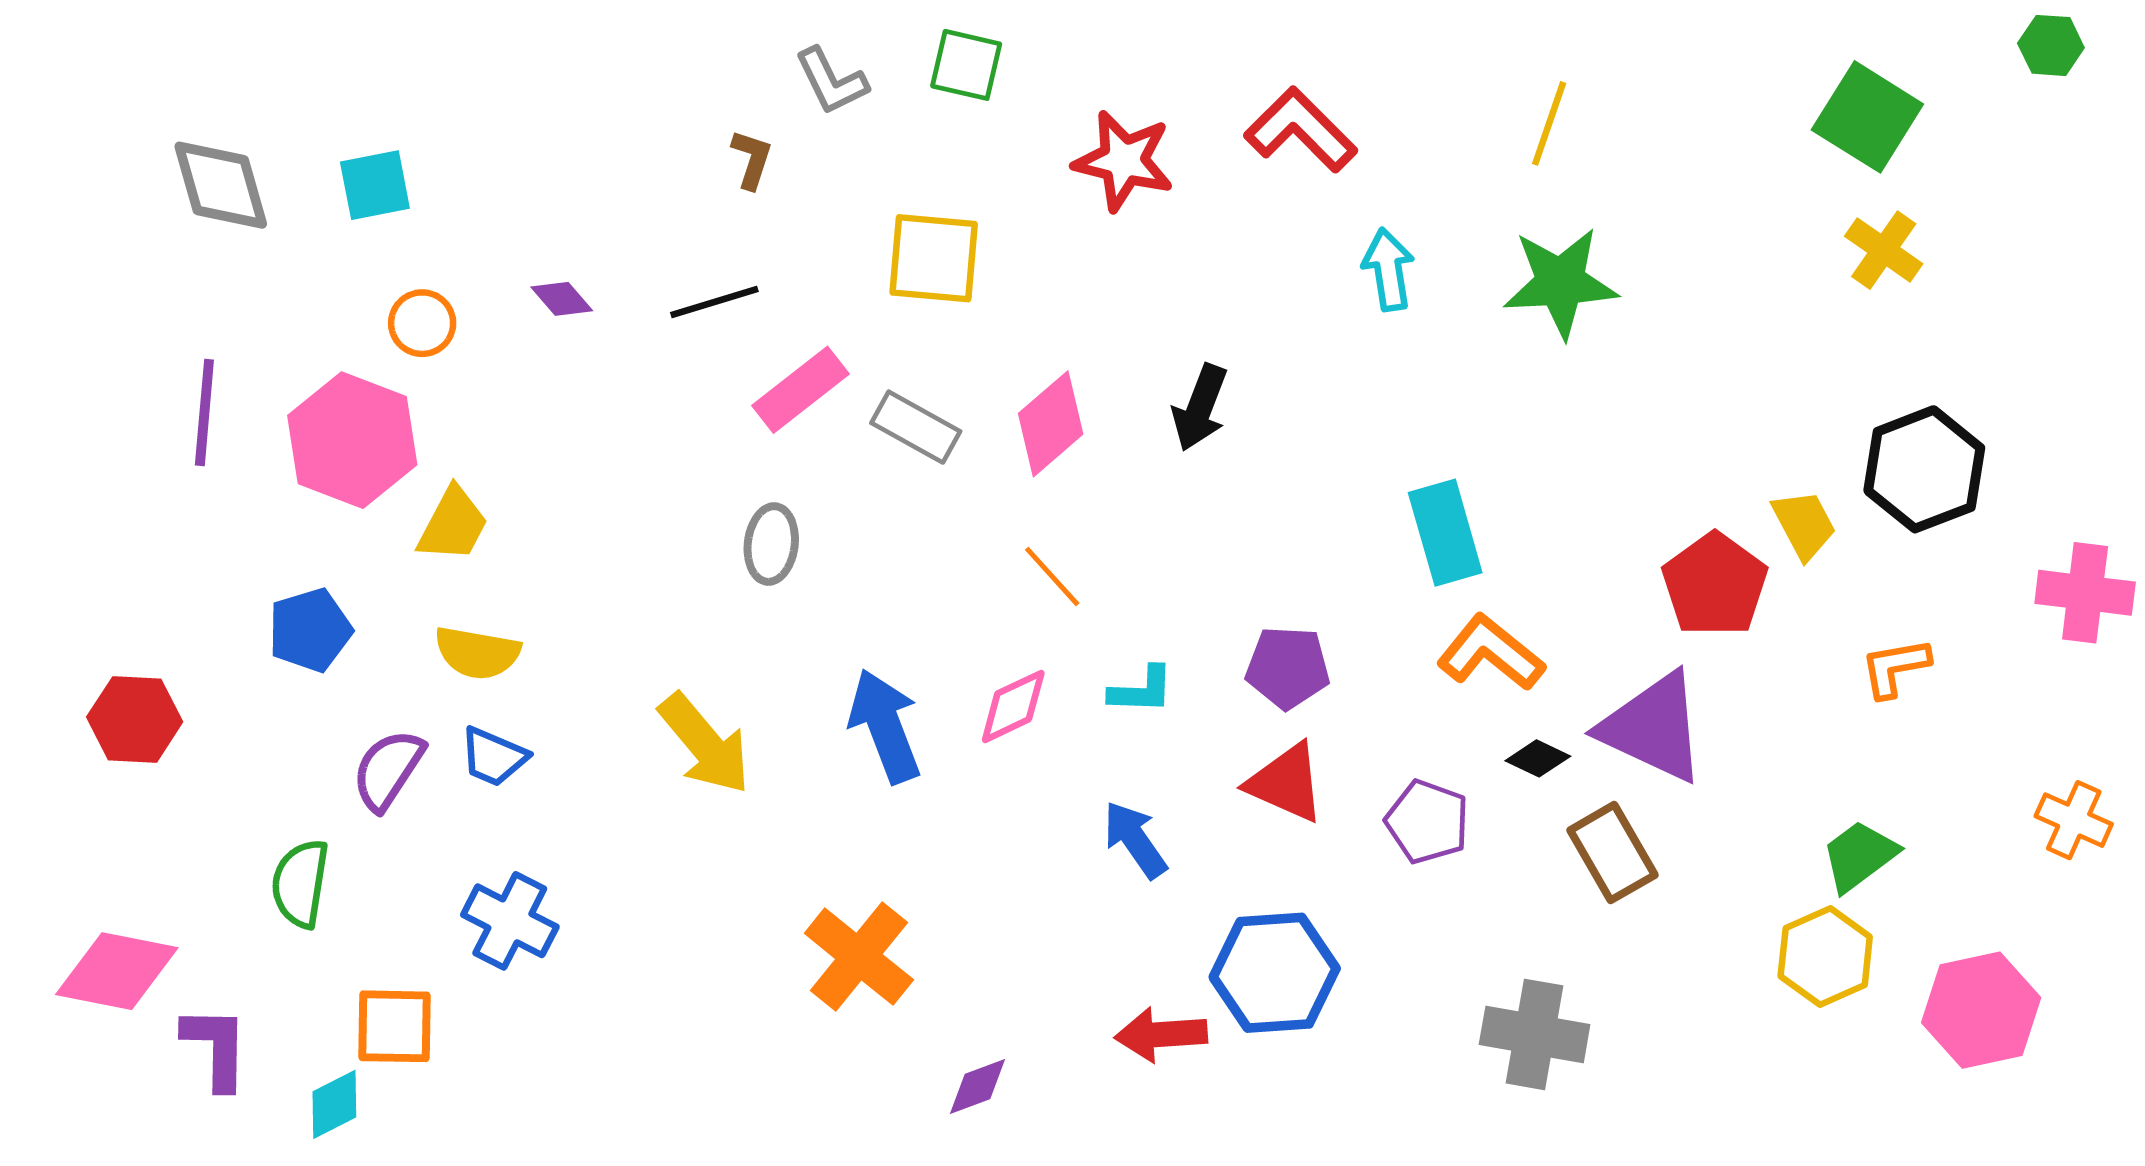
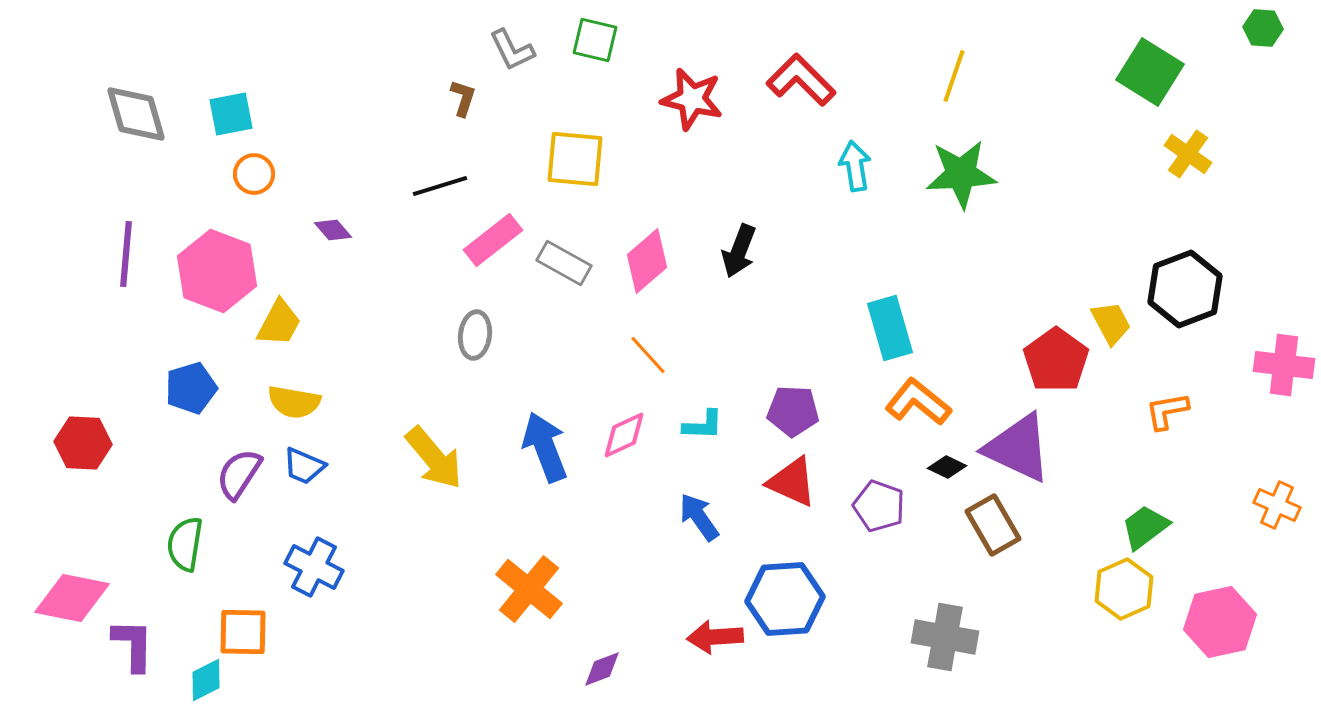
yellow cross: (1884, 250) -> (1188, 154), moved
purple diamond: (562, 299) -> (333, 230), moved
orange circle: (422, 323) -> (254, 174), moved

